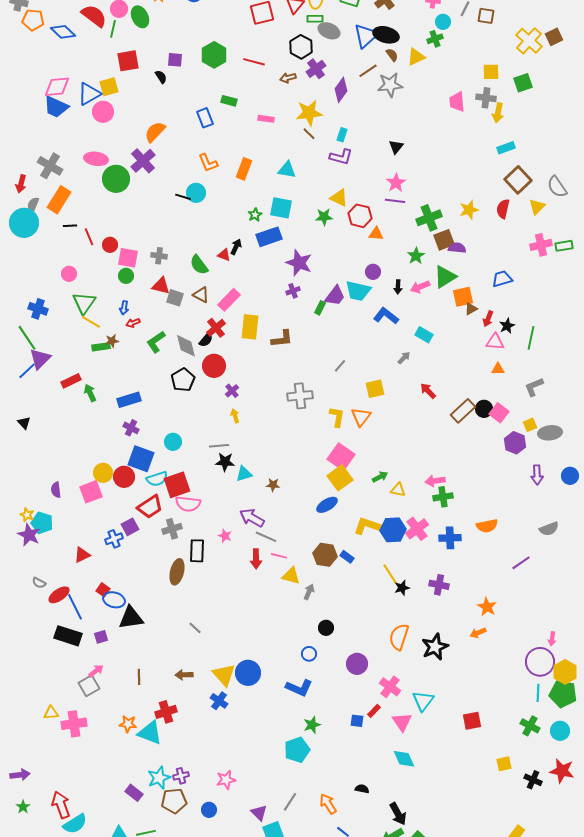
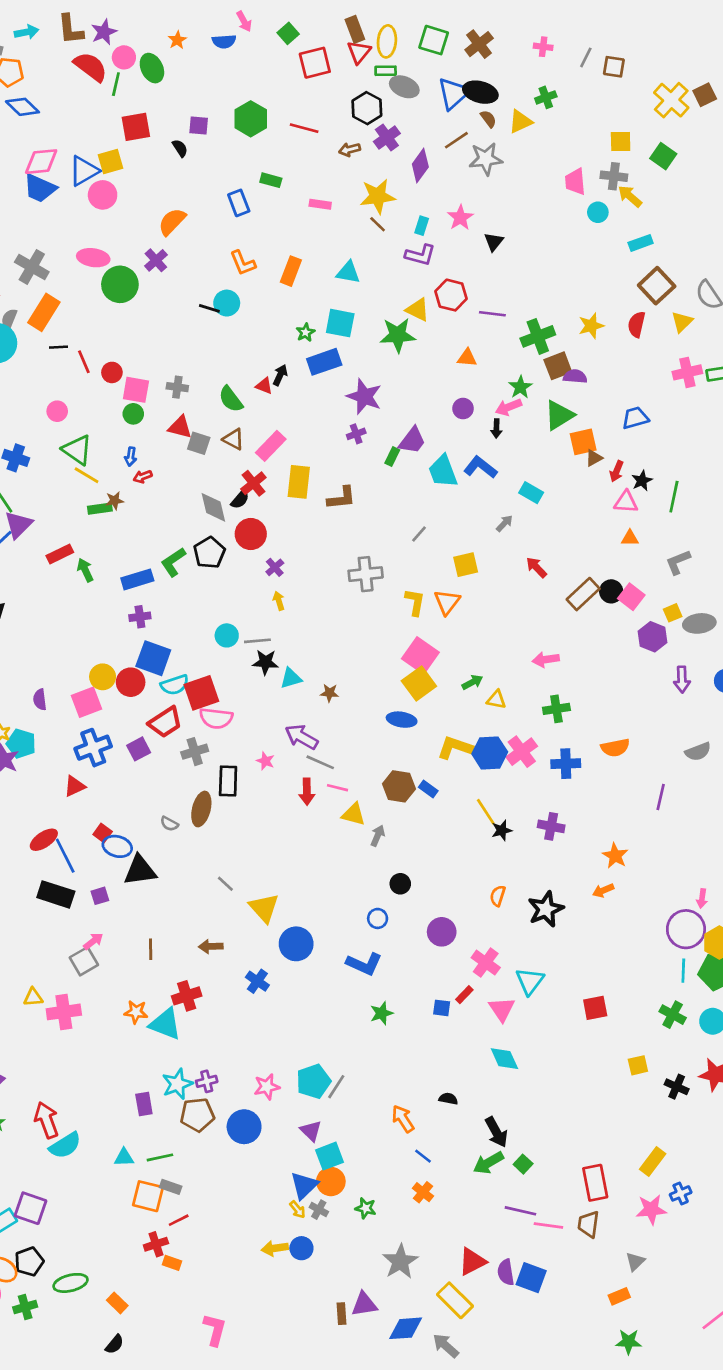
cyan circle: (443, 22) -> (598, 212), moved
blue diamond: (63, 32) -> (22, 107), moved
green square: (523, 83) -> (663, 156), turned -36
yellow arrow: (498, 113) -> (630, 196), turned 120
purple cross: (143, 161) -> (156, 260), size x0.7
pink star: (396, 183) -> (460, 218), moved
red hexagon: (360, 216) -> (451, 295), moved
green star: (324, 217) -> (398, 335), size x1.5
pink arrow: (420, 287) -> (508, 407), moved
cyan trapezoid: (358, 291) -> (443, 471), moved, turned 56
green triangle: (84, 303) -> (77, 450), turned -30
green L-shape: (156, 342) -> (173, 562), moved
purple cross: (131, 428) -> (140, 617), turned -35
cyan circle: (173, 442) -> (227, 635), moved
pink arrow: (435, 481) -> (546, 659), moved
blue ellipse: (327, 505) -> (402, 720), turned 40
blue cross: (114, 539) -> (93, 748), moved, size x1.5
purple line: (521, 563) -> (661, 797), turned -42
gray semicircle: (39, 583) -> (169, 824), moved
orange semicircle: (399, 637) -> (498, 896), size x0.6
yellow triangle: (224, 675) -> (264, 908), moved
cyan pentagon: (297, 750) -> (313, 1081), moved
purple rectangle: (134, 793) -> (144, 1104), turned 42
gray line: (290, 802) -> (336, 1087), moved
blue circle: (209, 810) -> (244, 1127), size x1.6

